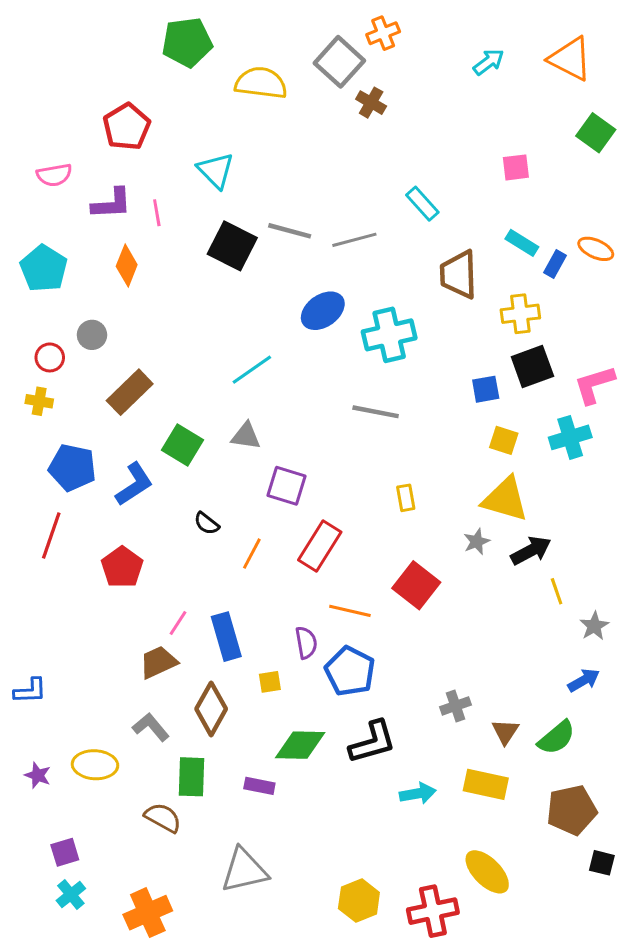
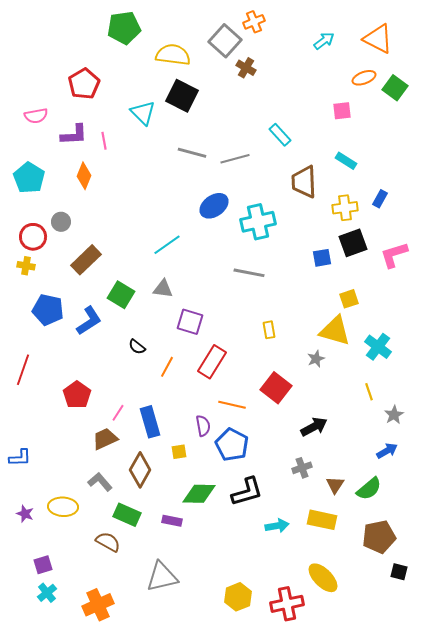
black square: (232, 246) -> (182, 96), moved
orange ellipse: (596, 249) -> (364, 78), moved, turned -45
blue rectangle: (555, 264) -> (380, 199), moved
red circle: (50, 357) -> (33, 237), size x1.4
cyan cross: (570, 437) -> (378, 347), moved, turned -36
yellow square: (504, 440) -> (349, 299), moved, turned -36
red line: (51, 535) -> (23, 370), moved
black arrow: (531, 551) -> (314, 427), moved
red pentagon: (122, 567) -> (77, 395), moved
green rectangle: (192, 777) -> (127, 515), turned -68

